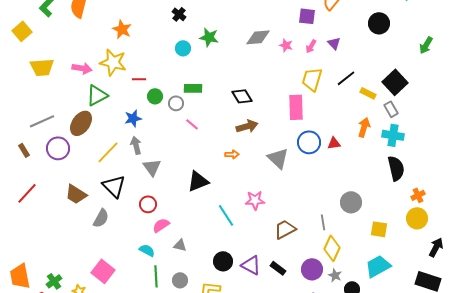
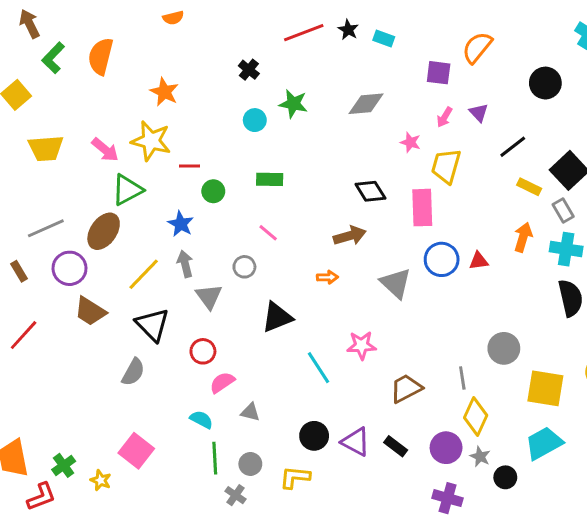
pink star: (286, 45) -> (410, 142), moved
pink arrow: (82, 68) -> (105, 150), turned 30
black line: (346, 78) -> (513, 147), moved
black diamond: (242, 96) -> (370, 191), moved
gray circle: (176, 103) -> (244, 267), moved
blue star: (133, 118) -> (181, 224), turned -30
brown trapezoid: (76, 194) -> (90, 311), moved
yellow square: (379, 229) -> (545, 388), size x1.5

